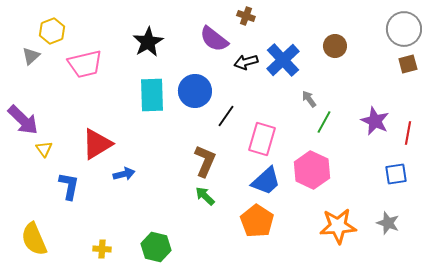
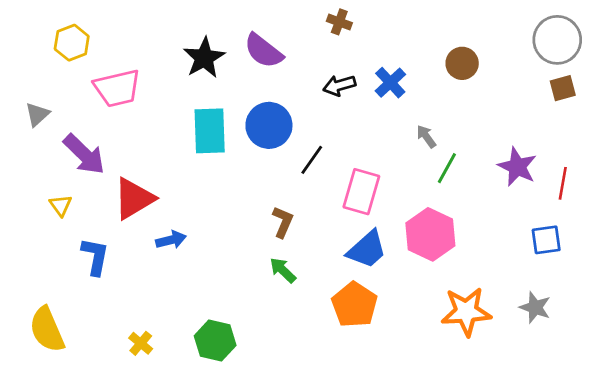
purple semicircle: (214, 39) -> (263, 51), moved
gray triangle: (31, 56) -> (37, 114), moved
blue cross: (283, 60) -> (390, 83), size x0.7
purple arrow: (23, 120) -> (84, 154), moved
brown L-shape: (205, 161) -> (283, 222), size x0.7
yellow cross: (102, 249) -> (141, 343), turned 36

